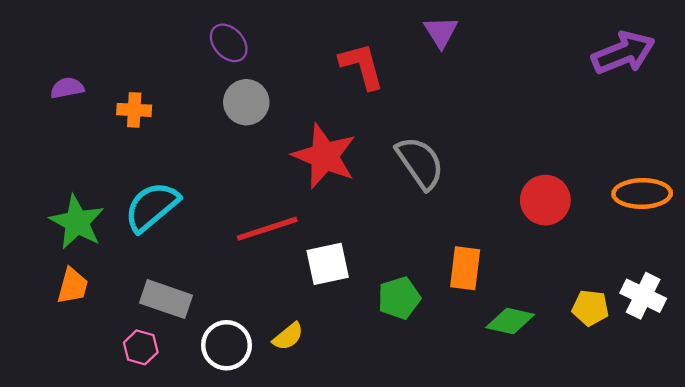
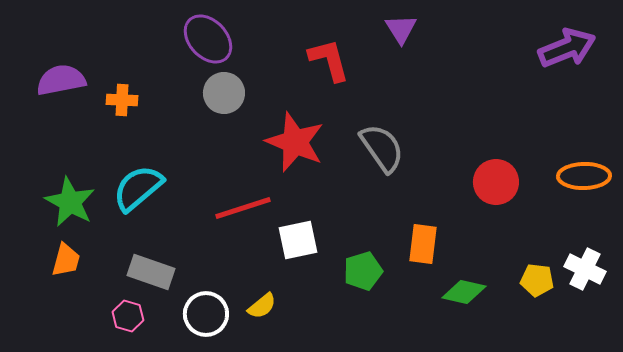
purple ellipse: (229, 43) -> (208, 39), size x1.4
purple semicircle: (67, 88) -> (61, 80), size x1.6

